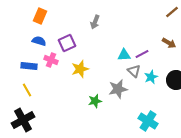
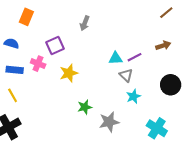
blue semicircle: (39, 41) -> (12, 43), moved
brown arrow: (169, 43) -> (163, 46), turned -48
cyan star: (151, 77) -> (133, 96), moved
gray star: (118, 89) -> (109, 122), moved
cyan cross: (148, 121) -> (157, 128), moved

